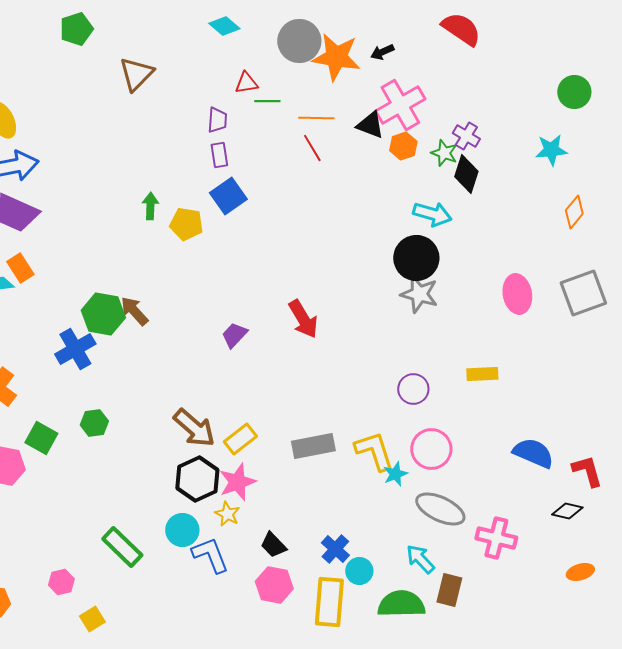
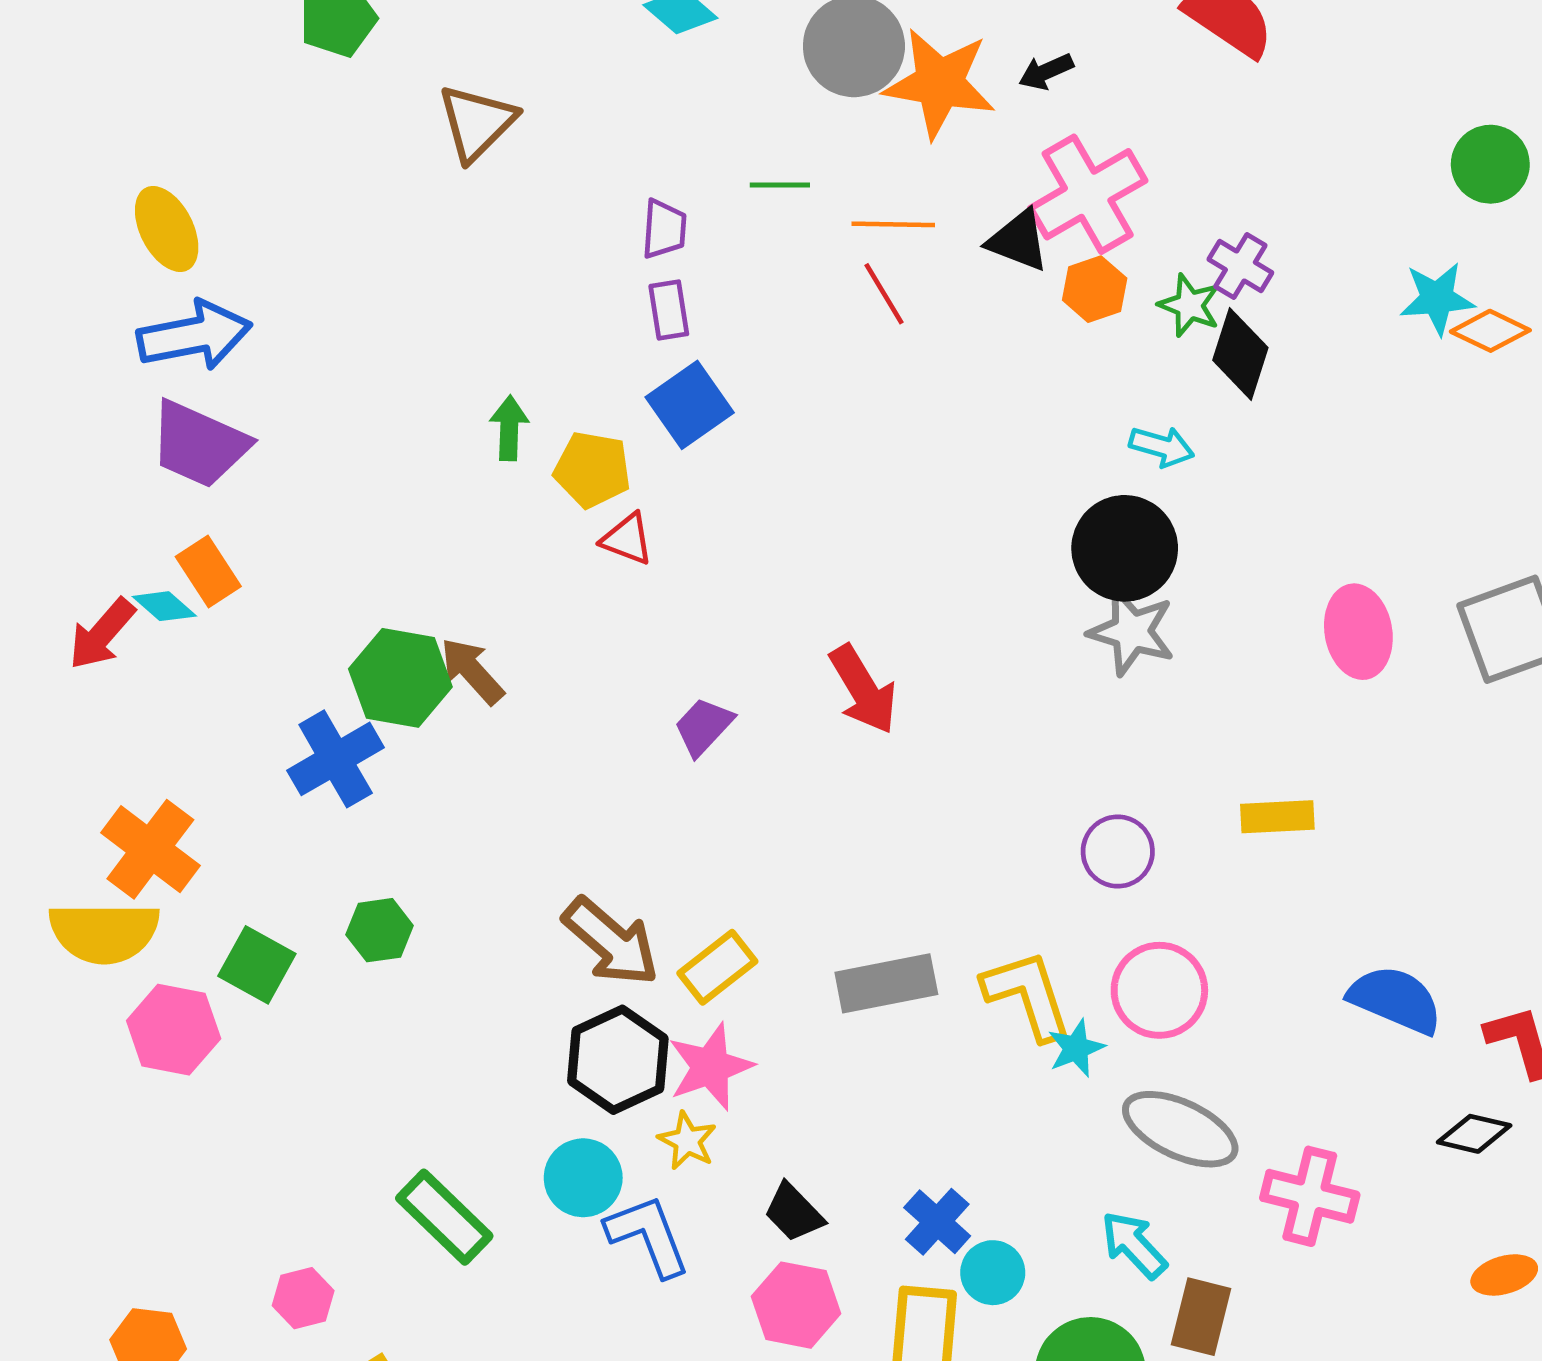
red triangle: (246, 83) -> (627, 539), moved, turned 30
orange diamond: (574, 212) -> (1490, 331), moved, turned 76
cyan arrow: (432, 214) -> (1162, 447), size x0.7

